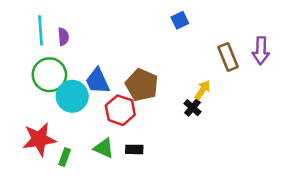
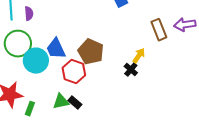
purple arrow: (261, 51) -> (185, 25), turned 80
green triangle: (104, 148) -> (61, 102), turned -36
black rectangle: (134, 149) -> (75, 103), moved, turned 40

